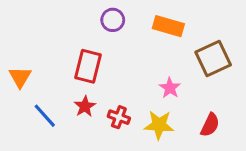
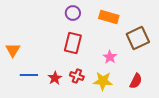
red rectangle: (88, 66) -> (73, 43), moved
red star: (85, 106) -> (55, 78), moved
blue line: (45, 116) -> (29, 75), turned -48

